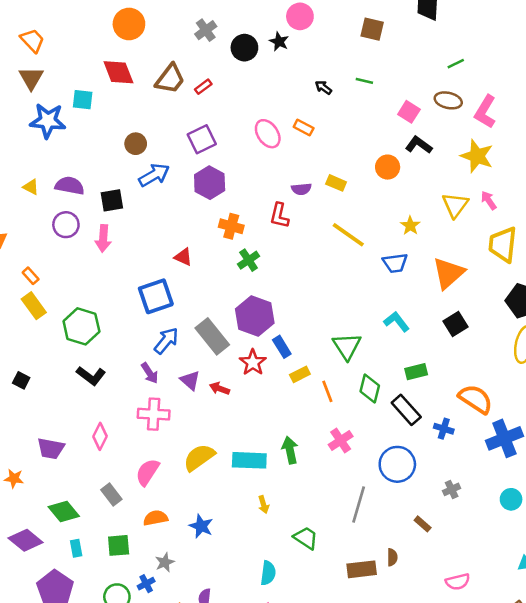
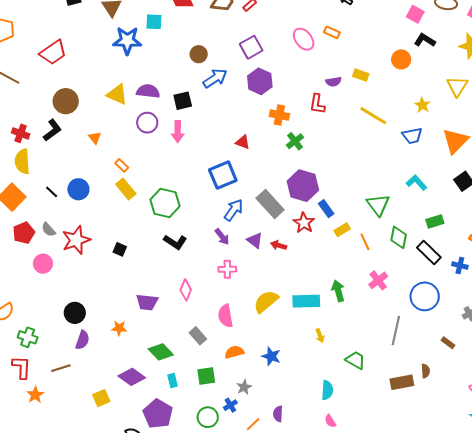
yellow triangle: (31, 187) -> (117, 94), size x1.6
pink cross: (154, 414) -> (227, 269), size x0.7
pink semicircle: (147, 472) -> (225, 316), turned -40

